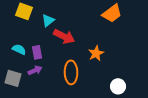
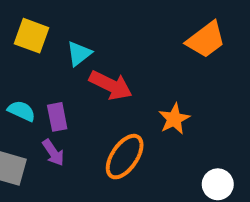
purple arrow: (35, 70) -> (53, 153), turned 80
orange ellipse: (71, 72) -> (125, 157), turned 35

